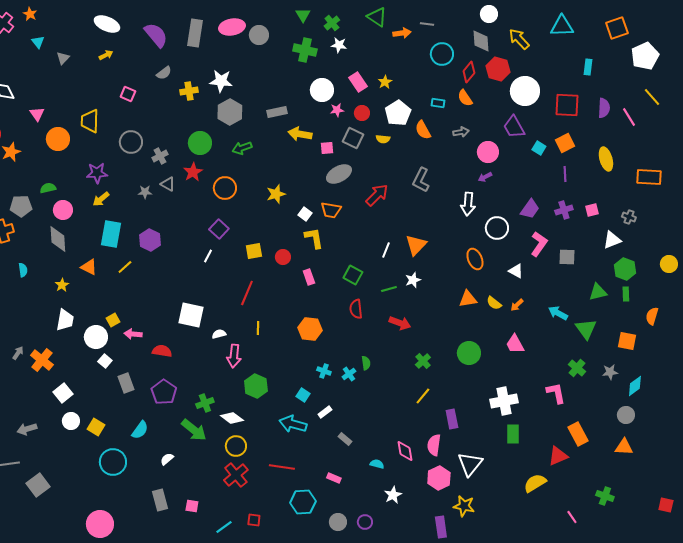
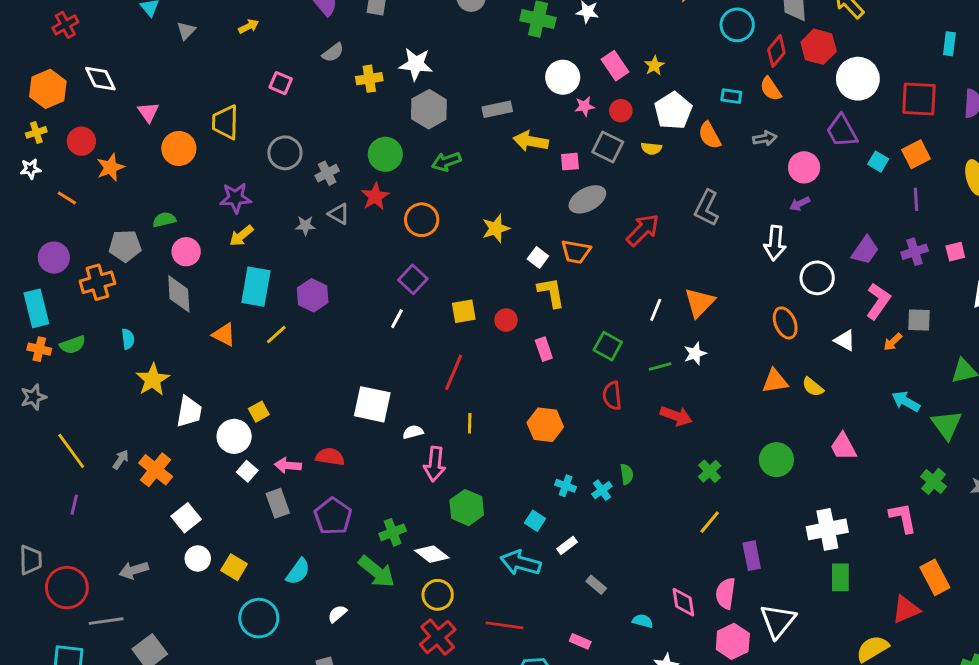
yellow star: (62, 285) -> (153, 380), moved, size x1.6
orange arrow: (517, 305) -> (893, 342), moved
pink arrow: (133, 334) -> (288, 465), moved

